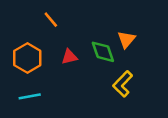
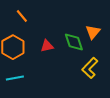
orange line: (51, 20) -> (22, 16), moved

